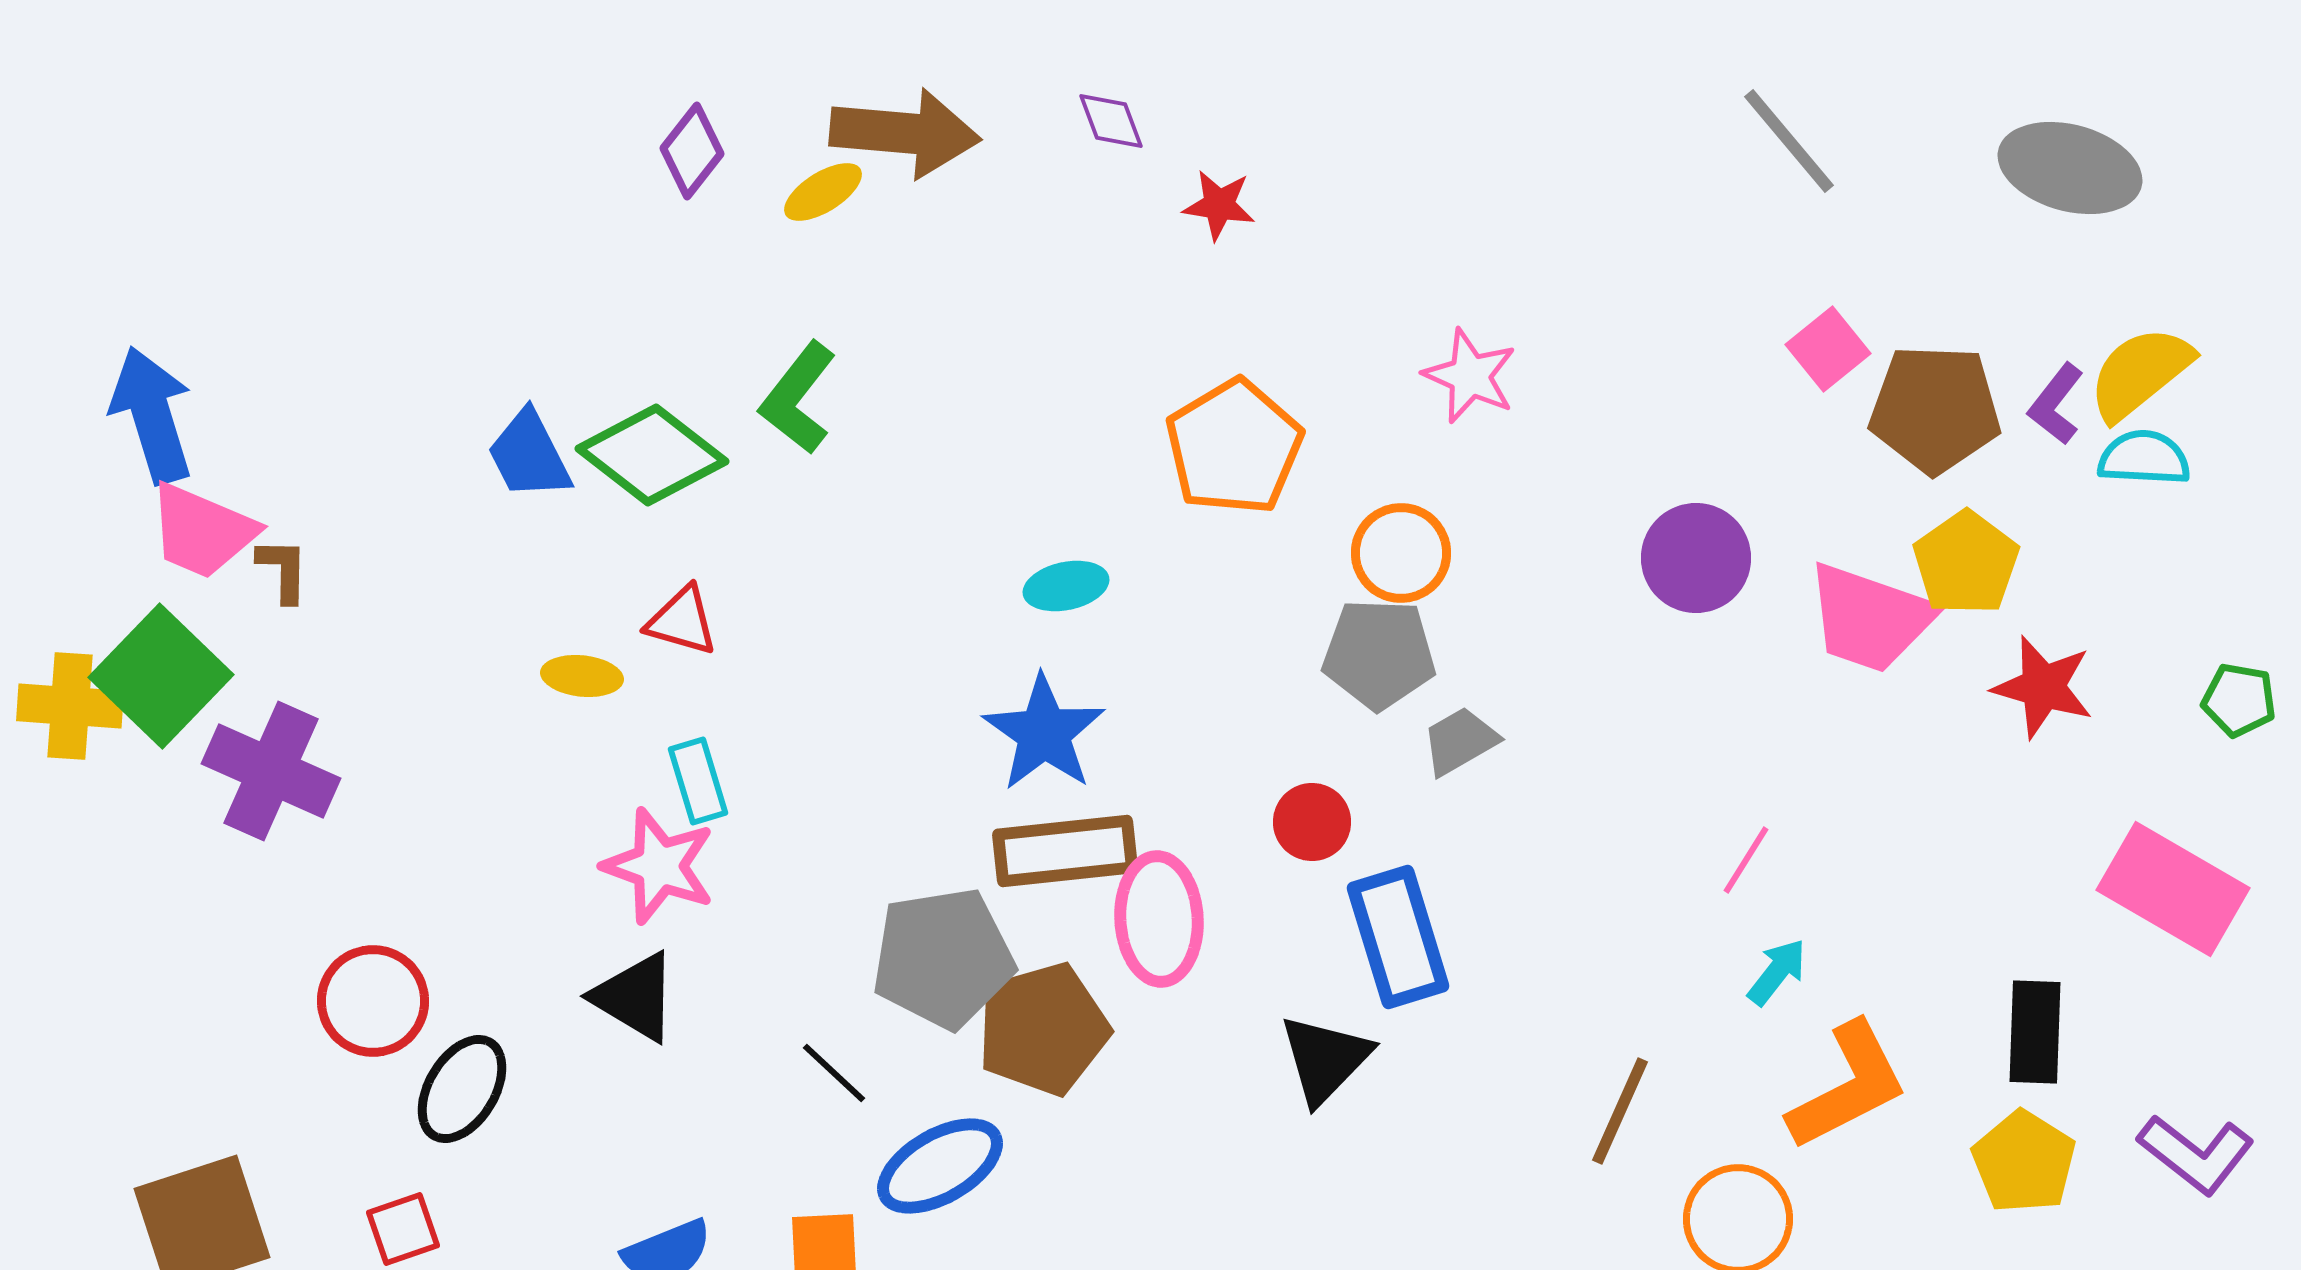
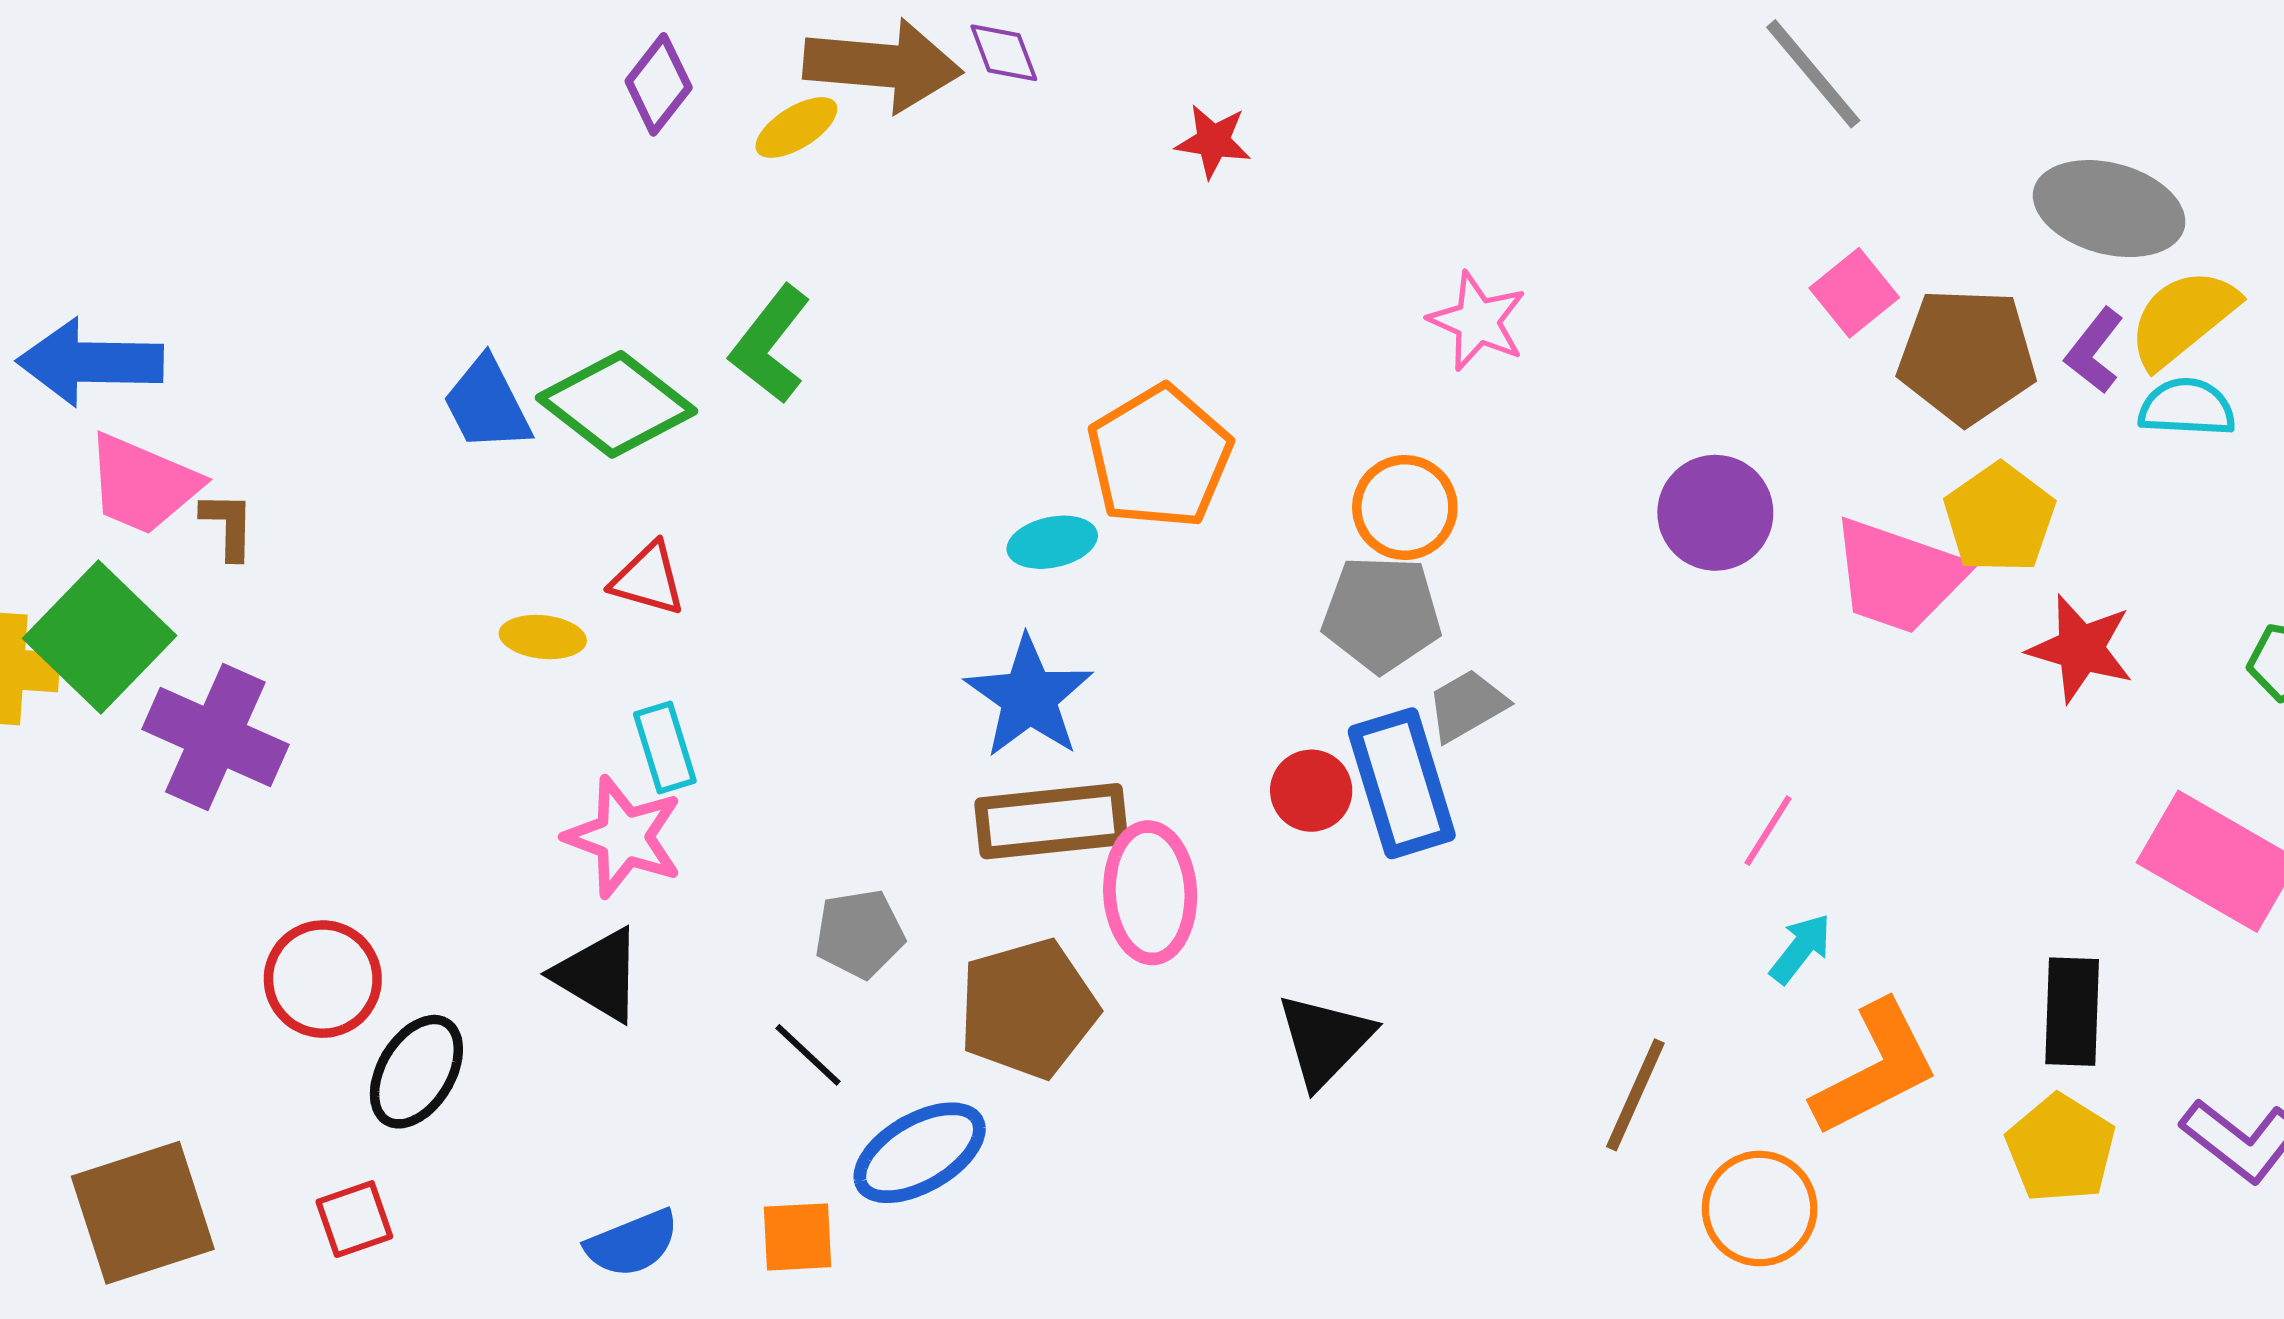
purple diamond: (1111, 121) -> (1004, 53), moved
gray ellipse: (2070, 168) -> (2109, 209), moved
blue arrow: (152, 415) -> (90, 362), turned -72
orange pentagon: (1234, 447) -> (1160, 457), moved
blue rectangle: (1398, 937) -> (1402, 783), moved
gray pentagon: (943, 958) -> (860, 934), moved, size x0.6

